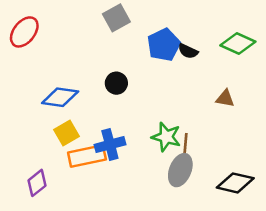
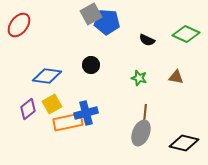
blue pentagon: (164, 45) -> (107, 22), moved, turned 30
green star: (166, 137) -> (139, 78), moved, size x0.7
purple diamond: (37, 183) -> (28, 109), moved

